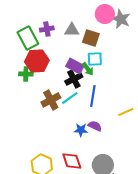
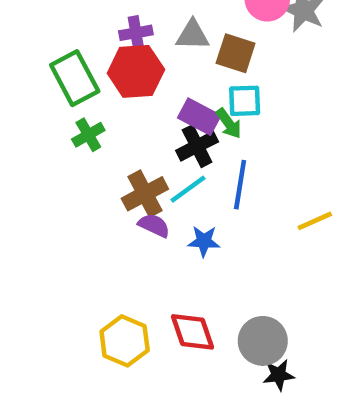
green rectangle: (28, 38) -> (75, 78), moved
red hexagon: (37, 61) -> (136, 71), moved
green cross: (26, 74) -> (88, 135), turned -32
purple semicircle: (95, 126) -> (154, 225), moved
blue star: (81, 130) -> (204, 241), moved

